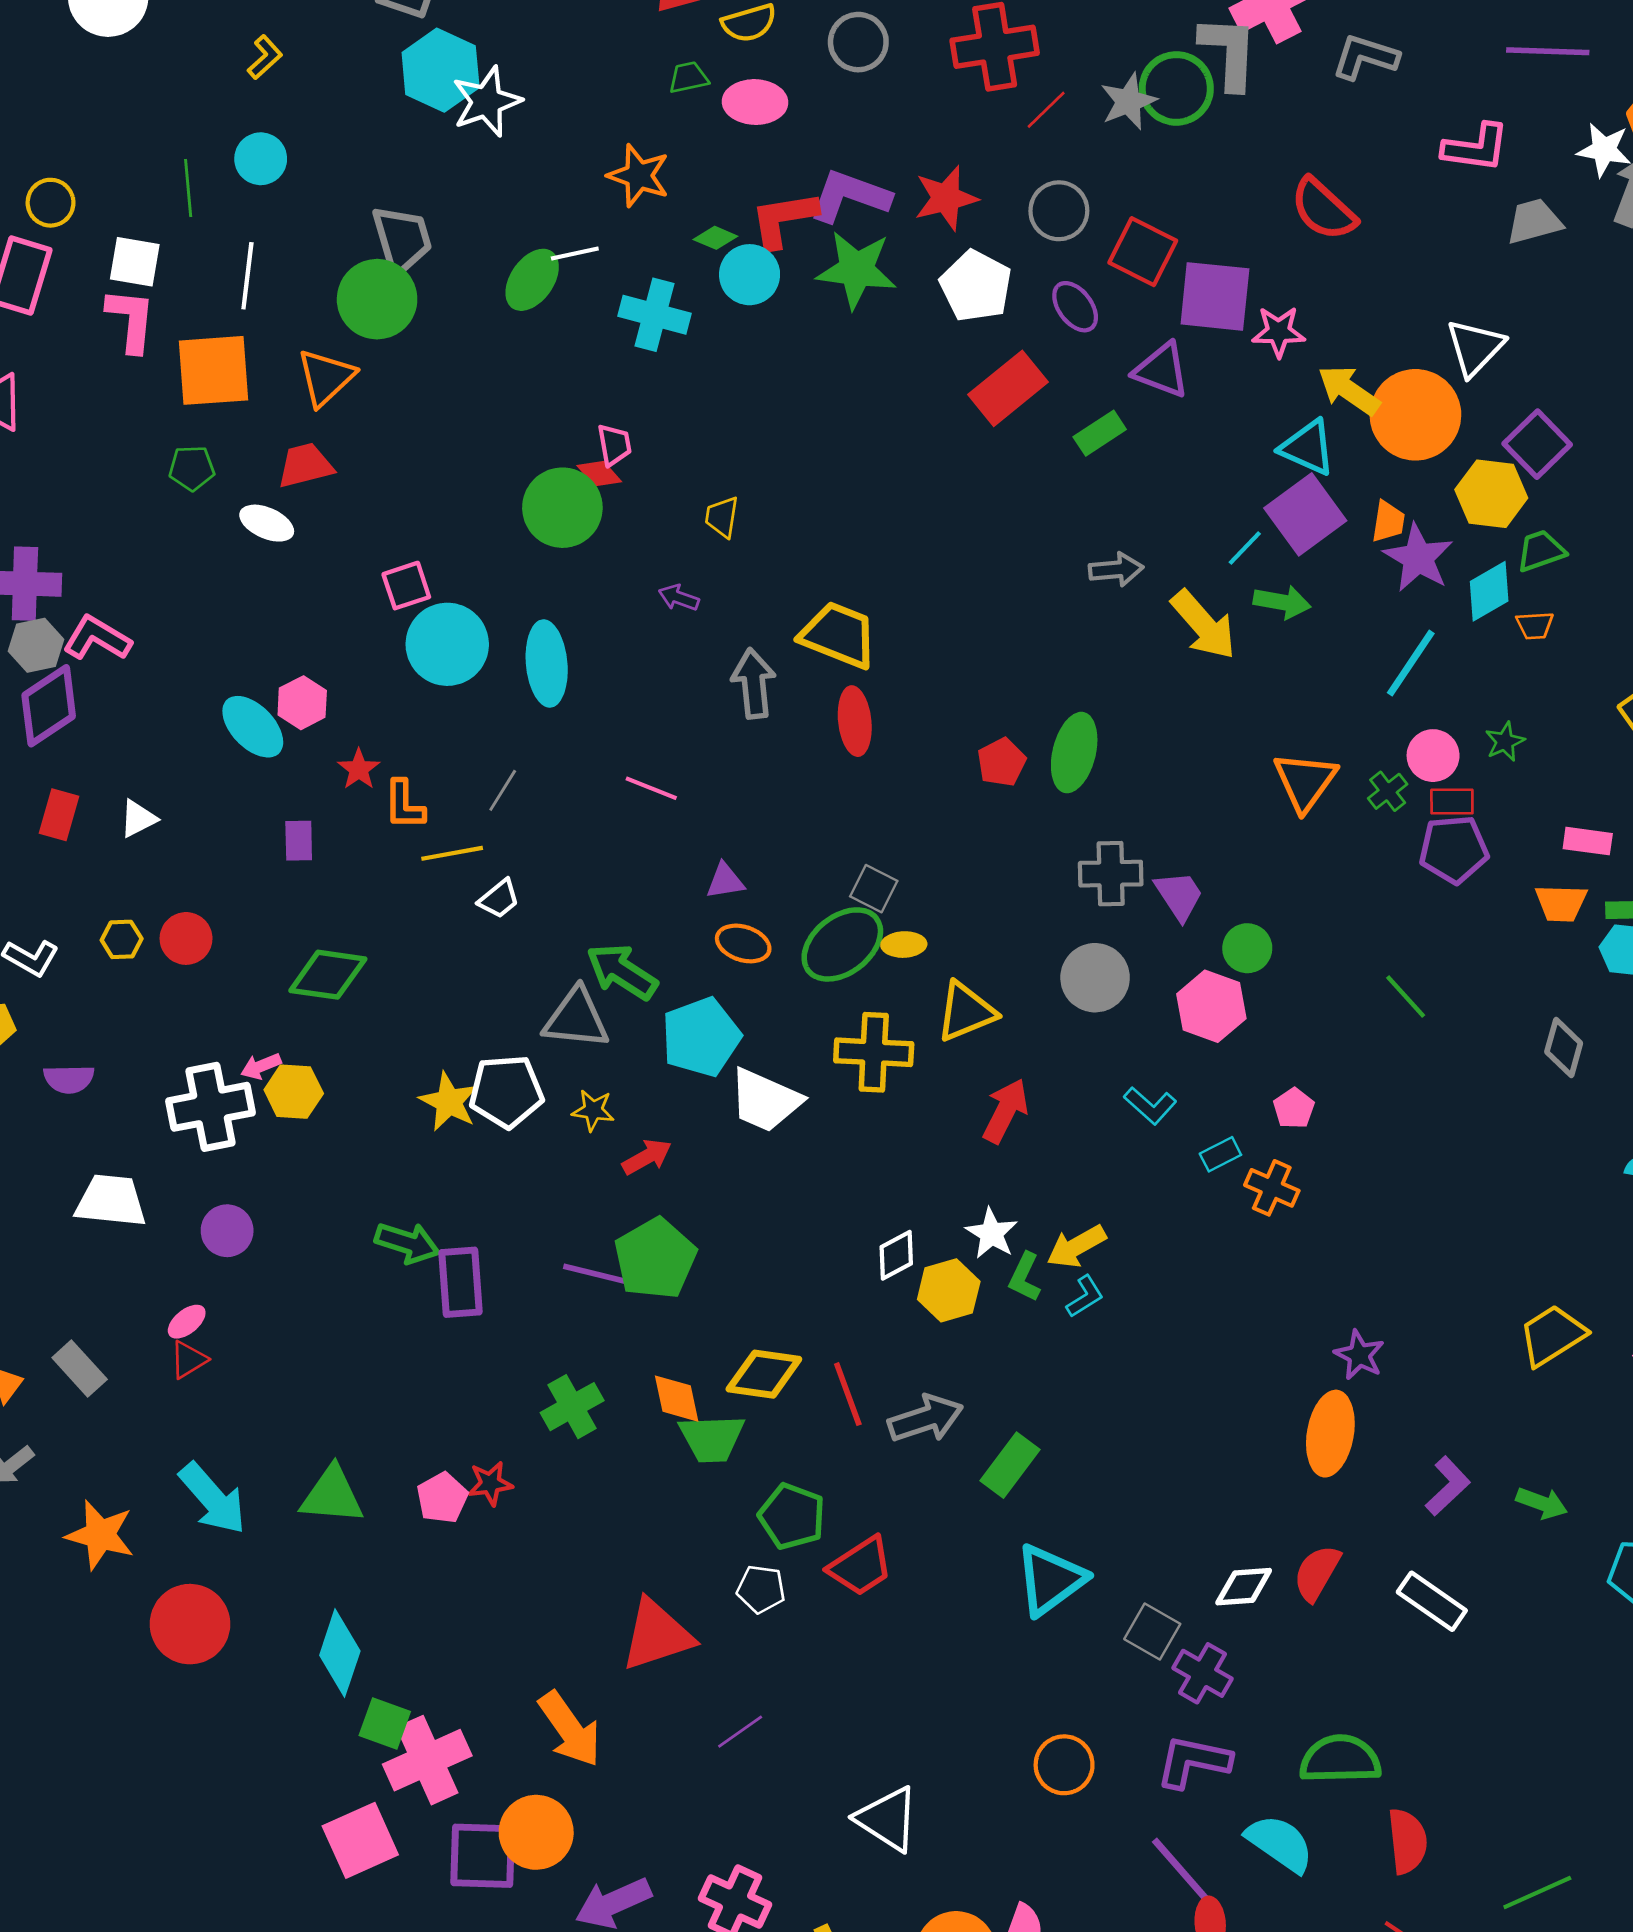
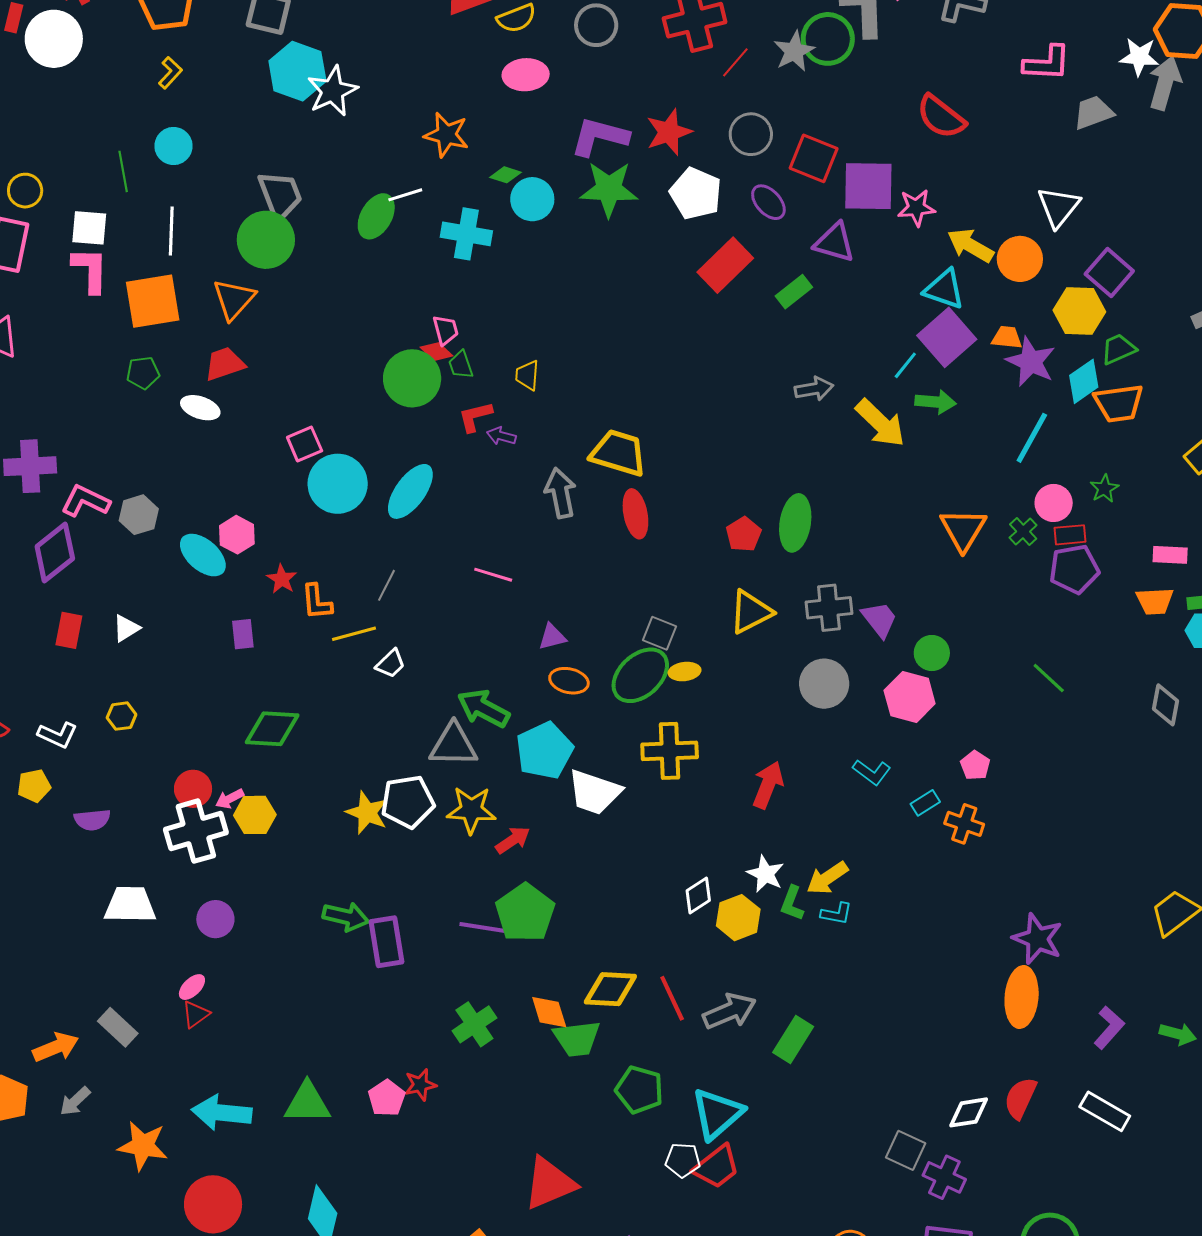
green trapezoid: (688, 78) -> (461, 365), moved, turned -92
red L-shape: (784, 219) -> (475, 417), moved, size x0.7
orange circle: (1415, 415) -> (1020, 259), size x0.7
orange trapezoid: (1388, 522) -> (1007, 337), turned -88
orange trapezoid: (1535, 625) -> (1119, 403), size x1.8
gray hexagon: (36, 645) -> (139, 515), moved
cyan ellipse: (547, 664) -> (410, 491), turned 46
red circle: (186, 938) -> (193, 789), moved
yellow triangle: (966, 1012) -> (751, 612), moved
yellow star: (593, 1110) -> (471, 810), size x1.6
cyan L-shape: (1085, 1296) -> (837, 914), turned 48
purple star: (1359, 1355) -> (1038, 939), size x1.4
cyan arrow: (213, 1499) -> (222, 1113), turned 142
red trapezoid: (861, 1566) -> (717, 1167), moved
cyan triangle: (1050, 1580) -> (717, 1114), moved
white pentagon: (761, 1589) -> (683, 1160), moved

